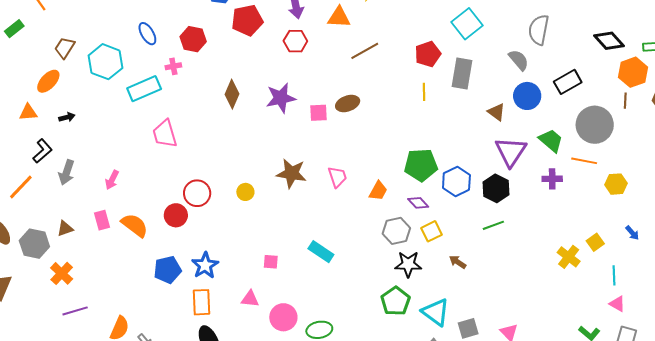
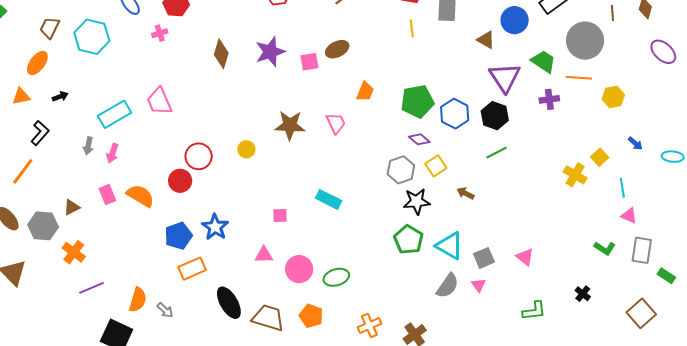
cyan rectangle: (144, 89) -> (115, 114), moved
gray arrow: (66, 172) -> (88, 146), moved, size x0.7
orange trapezoid: (378, 191) -> (365, 92), moved
orange rectangle: (201, 302) -> (192, 269), moved, turned 76

